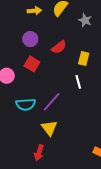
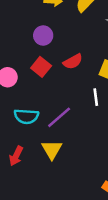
red semicircle: (59, 47) -> (73, 62), moved
red arrow: (39, 153) -> (16, 156), moved

